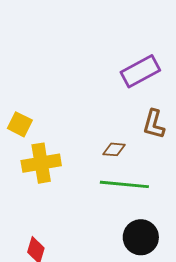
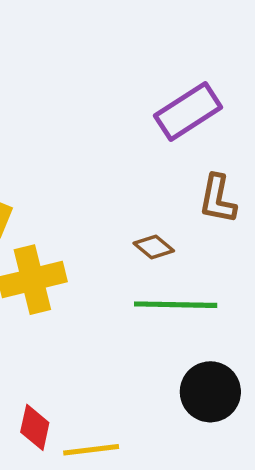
brown diamond: (114, 149) -> (154, 247), turned 40

